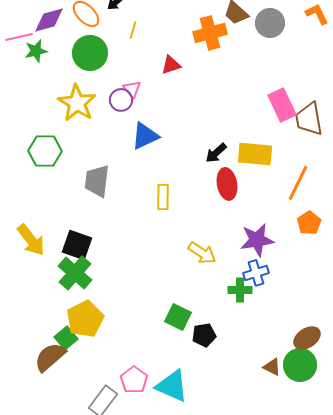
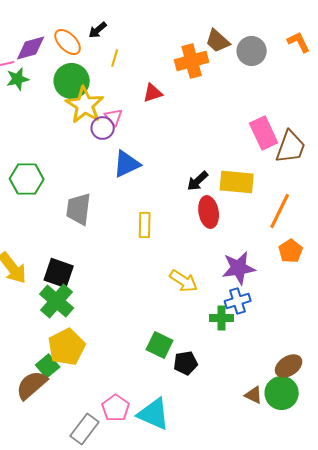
yellow star: (77, 103) -> (85, 105), moved
brown trapezoid: (309, 119) -> (291, 147), turned -150

